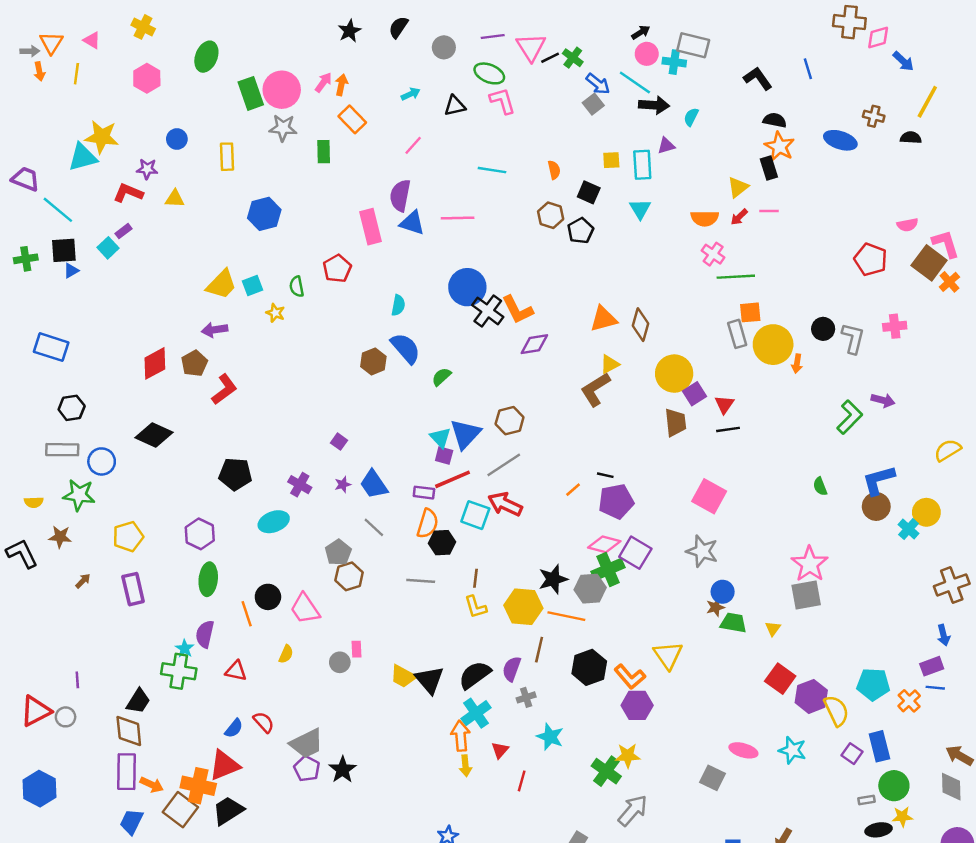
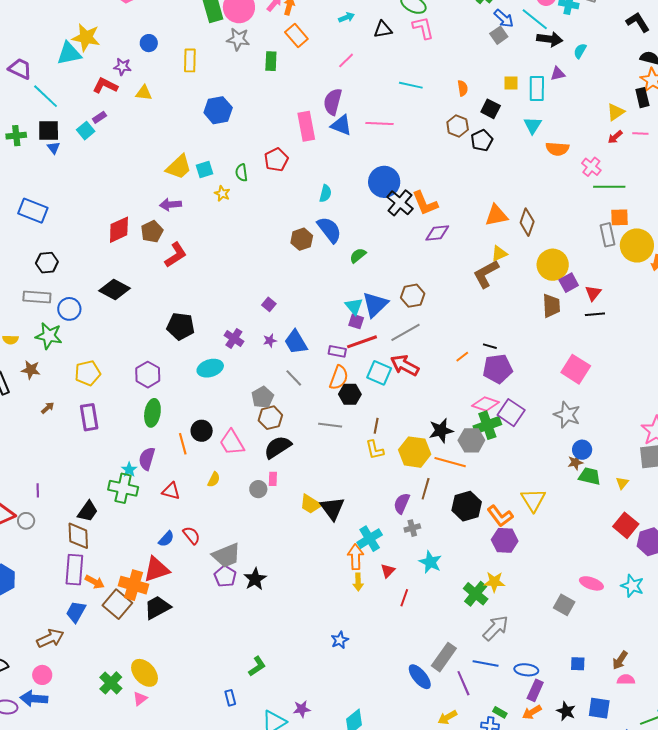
orange semicircle: (705, 218) -> (557, 149), moved
blue triangle: (71, 271) -> (54, 148), turned -40
black semicircle: (475, 675) -> (278, 447), moved

